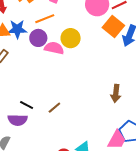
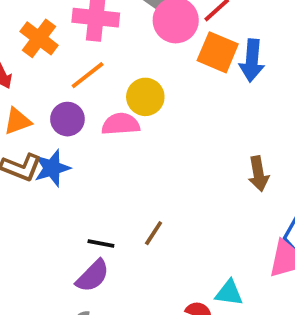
blue star: (17, 29) -> (52, 168), moved
purple circle: (38, 38) -> (67, 119), moved
purple semicircle: (18, 120) -> (93, 276), turned -30

